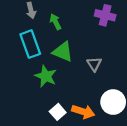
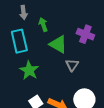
purple cross: (105, 15) -> (85, 34), moved
green triangle: (63, 52) -> (58, 44), moved

